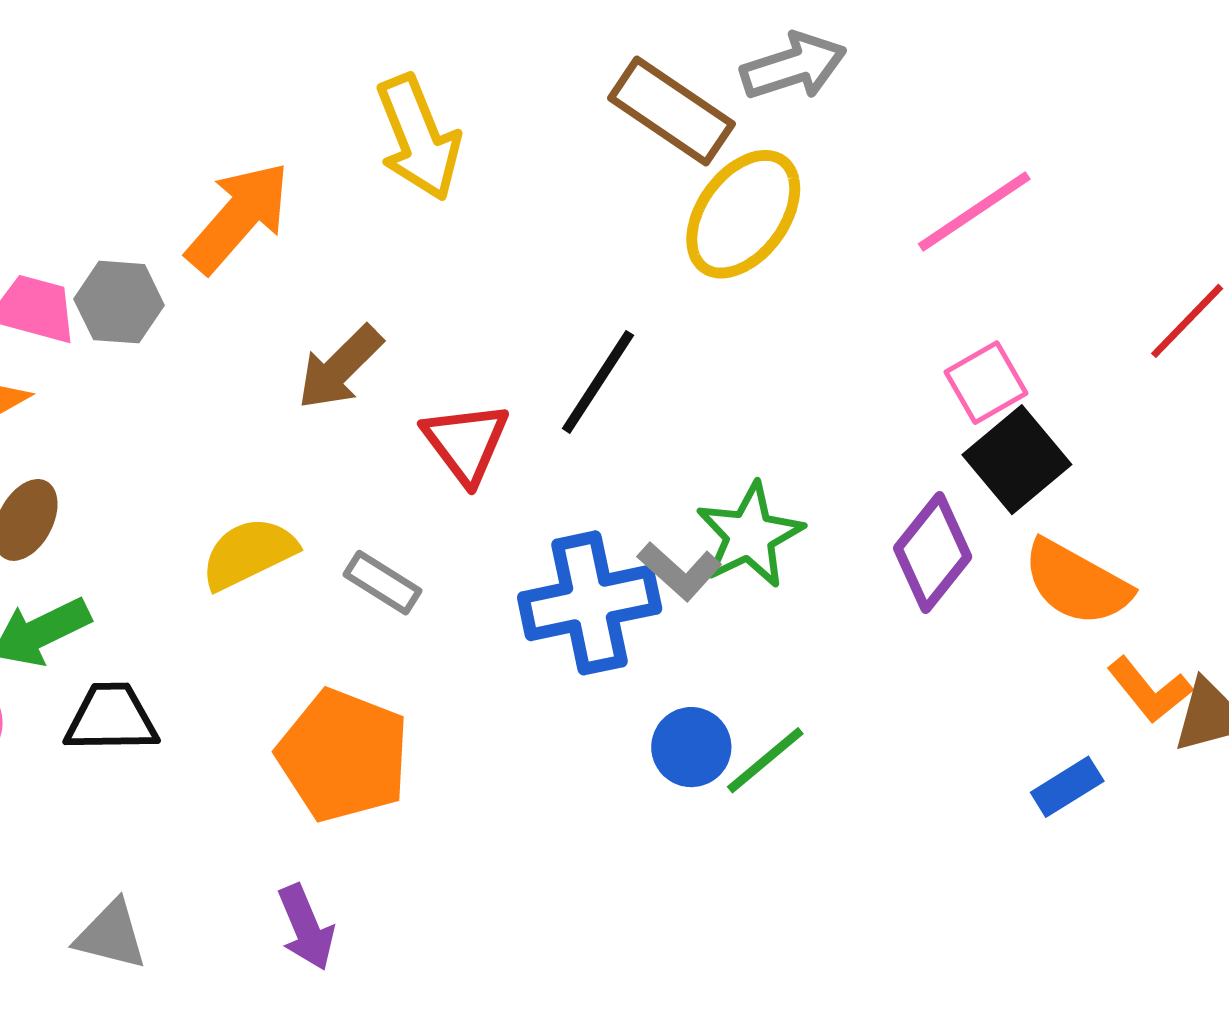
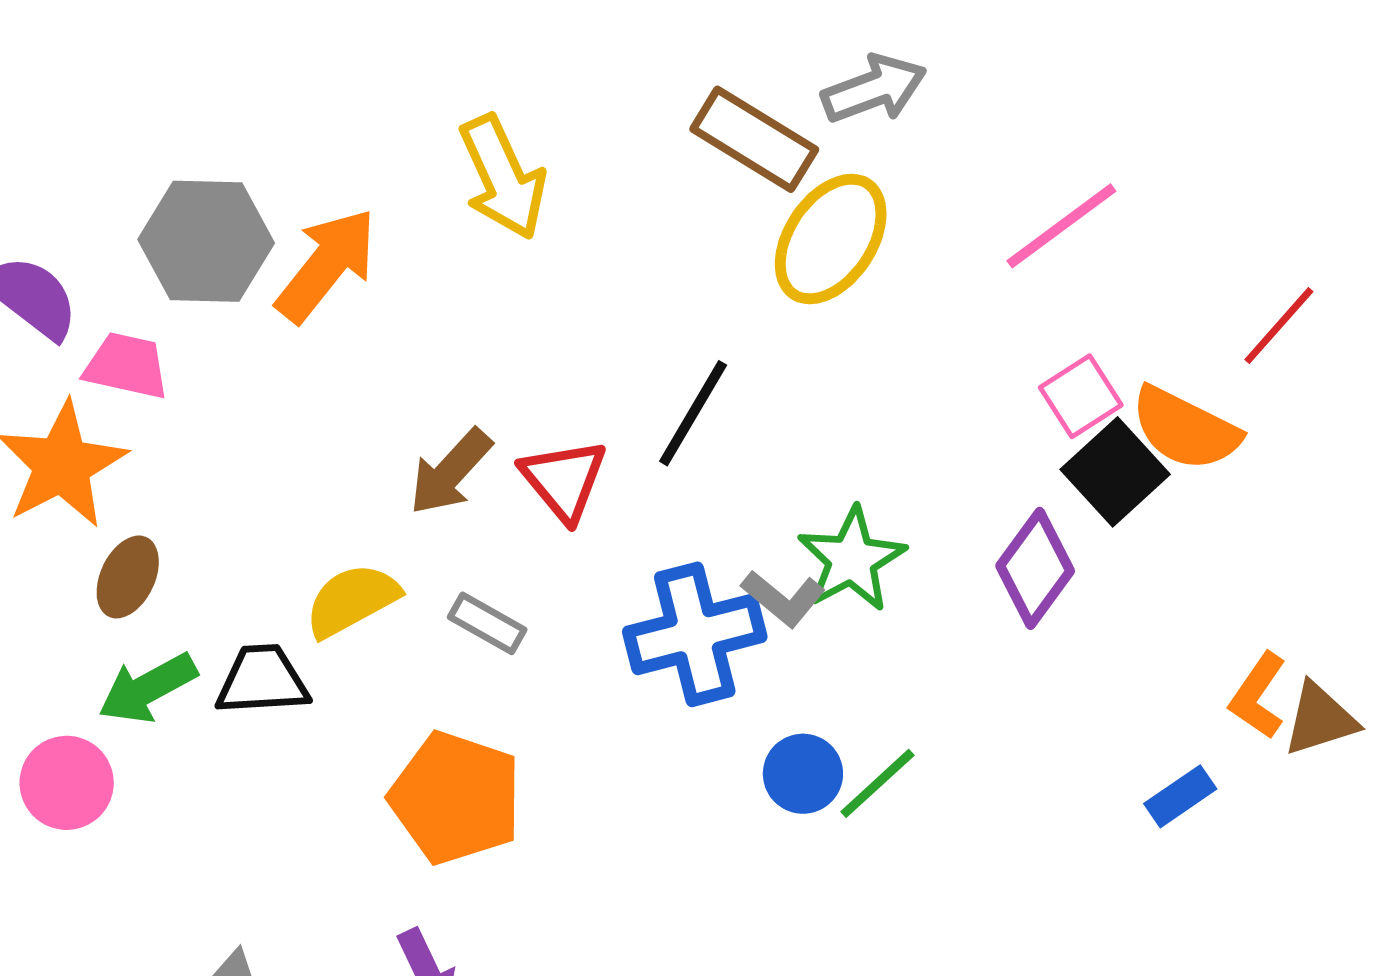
gray hexagon: (119, 302) -> (206, 241), moved, size x1.5
brown arrow: (340, 367) -> (450, 472), moved
orange semicircle: (1077, 583) -> (1185, 429), moved
orange L-shape: (1149, 690) -> (1258, 696), turned 76
black trapezoid: (111, 718) -> (262, 680), moved

